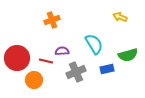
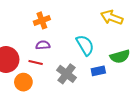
yellow arrow: (120, 17) -> (112, 17), size x1.5
purple semicircle: (62, 51) -> (43, 45), moved
gray cross: (76, 72) -> (67, 74), turned -30

